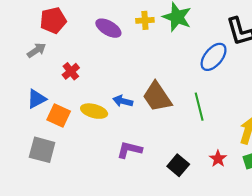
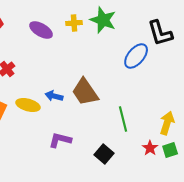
green line: (199, 107) -> (123, 119), moved
red star: (218, 159) -> (150, 148), moved

